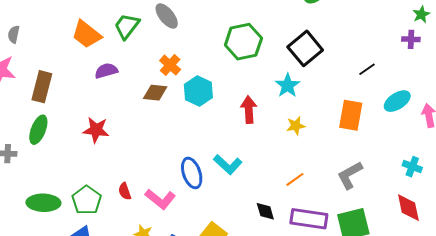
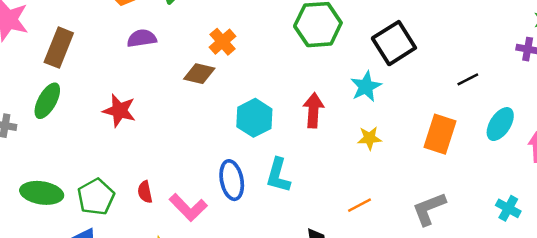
cyan hexagon: (198, 91) -> (254, 118), moved
cyan ellipse: (397, 101) -> (500, 124), turned -32
cyan L-shape: (228, 164) -> (278, 175), turned 56

